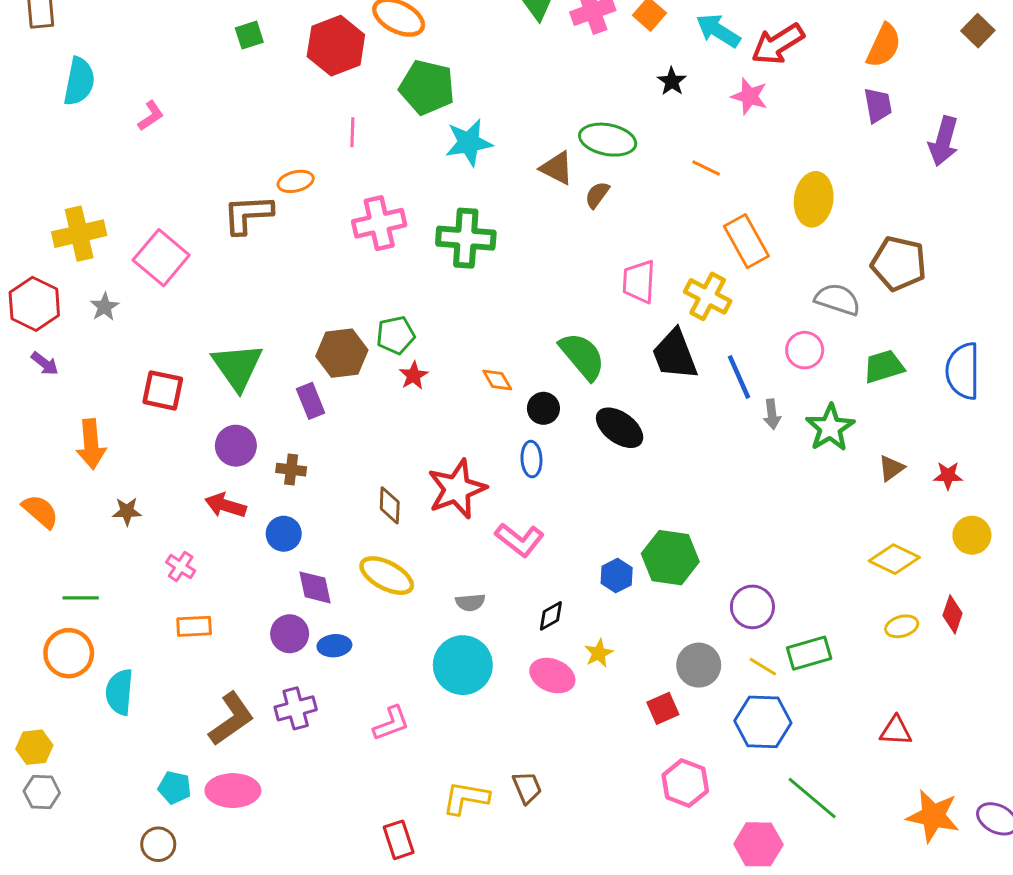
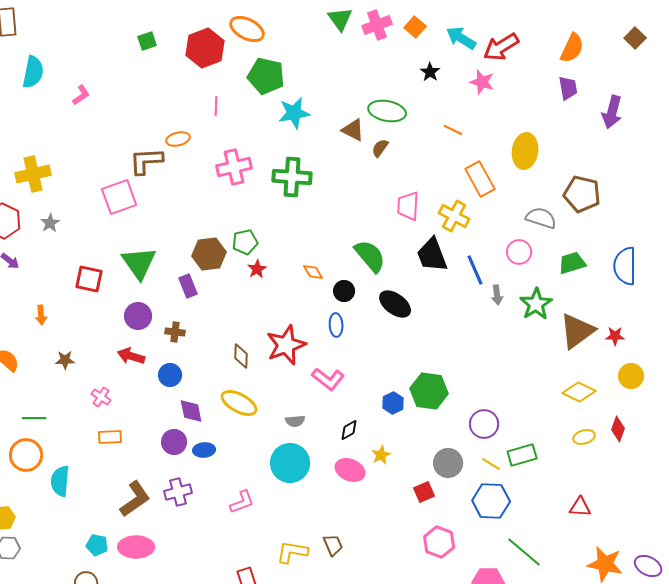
pink square: (161, 258) -> (119, 197), moved, turned 30
orange arrow: (91, 444) -> (41, 315), size x0.6
brown triangle: (891, 468) -> (577, 331), size x2.0

